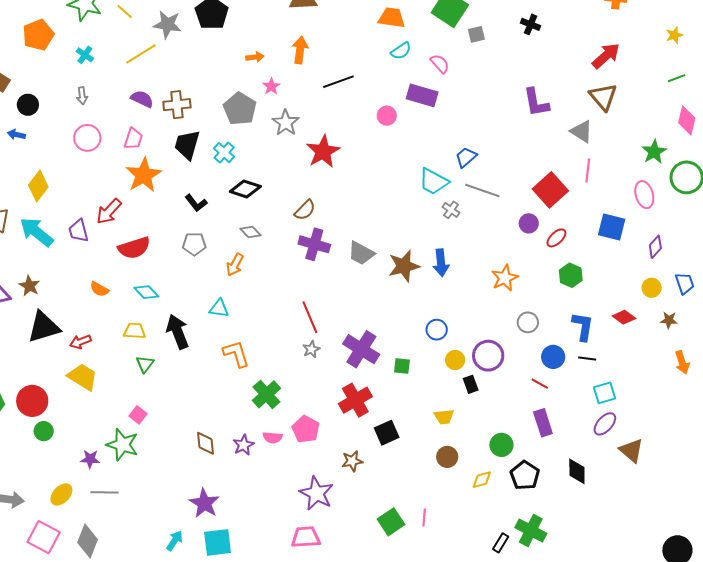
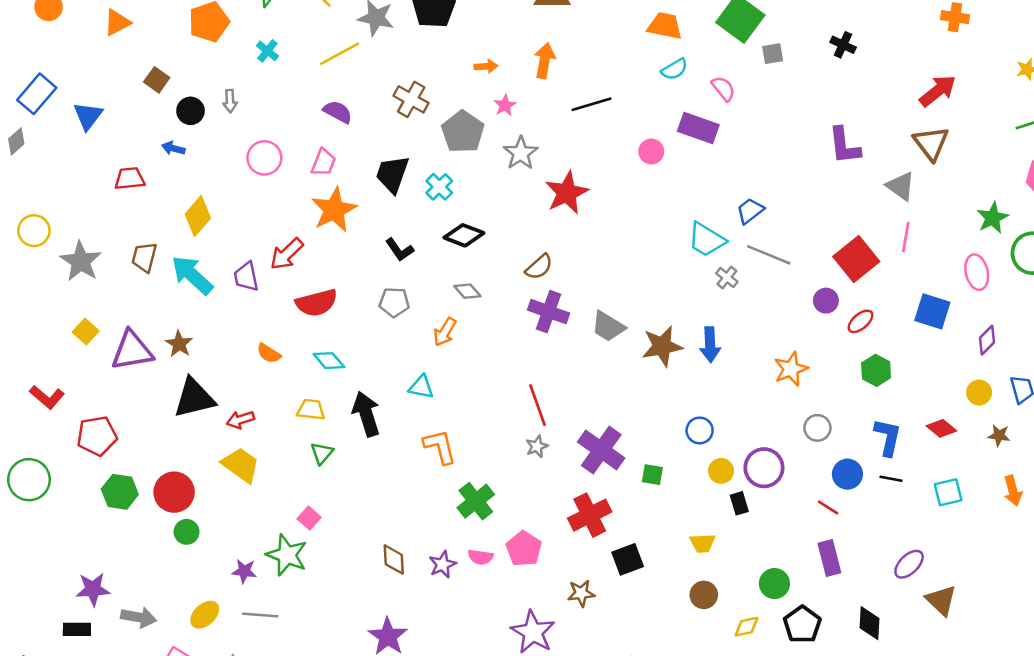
gray arrow: (82, 96) -> (230, 101), moved
brown cross: (177, 105) -> (411, 99), moved, turned 32
cyan square: (604, 393) -> (948, 492), moved

